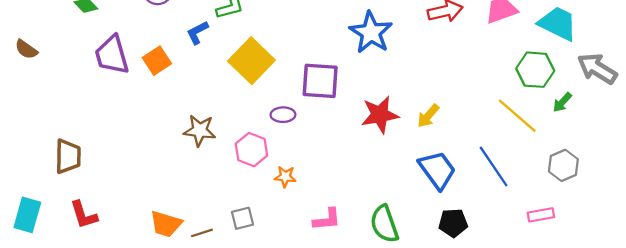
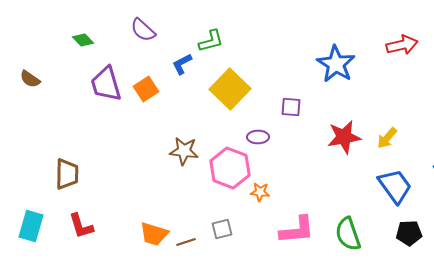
purple square: (320, 81) -> (291, 107), size x0.6
pink hexagon: (251, 150) -> (230, 168), size x1.4
pink L-shape: (327, 219) -> (297, 230), size x1.4

